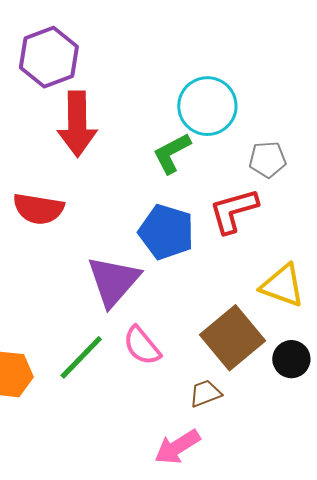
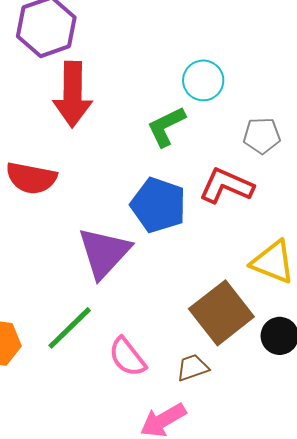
cyan circle: (207, 106) -> (203, 80), size x0.7
red L-shape: (234, 211) -> (226, 186), turned 38
pink semicircle: (142, 346) -> (127, 357), moved

